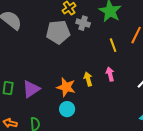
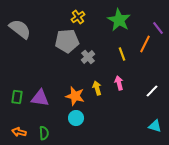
gray cross: (83, 23) -> (88, 57), moved, turned 32
purple triangle: (31, 89) -> (40, 98), turned 42

